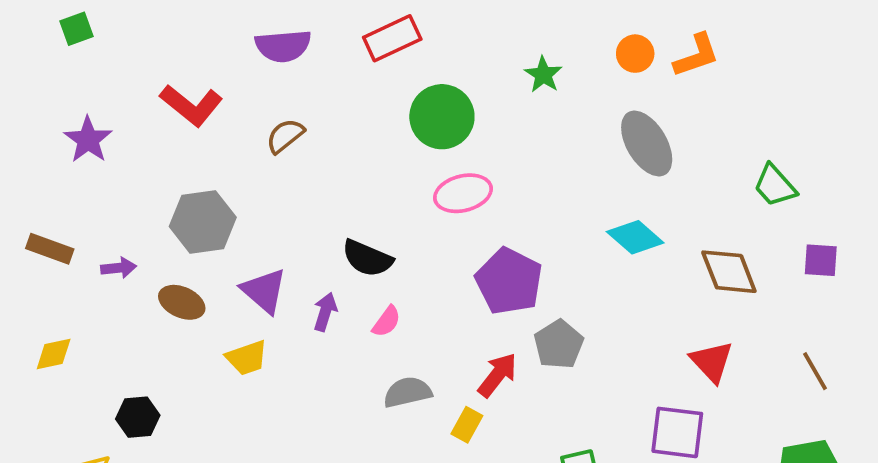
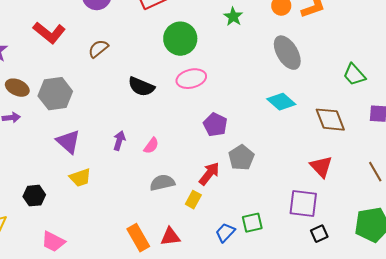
black semicircle: (367, 258) -> (141, 87), moved
purple pentagon: (509, 281) -> (215, 125), size x0.7
purple triangle: (264, 291) -> (68, 142), moved
brown ellipse: (182, 302) -> (17, 88), moved
yellow trapezoid: (247, 358) -> (80, 178), moved
black hexagon: (138, 417) -> (34, 196), moved

